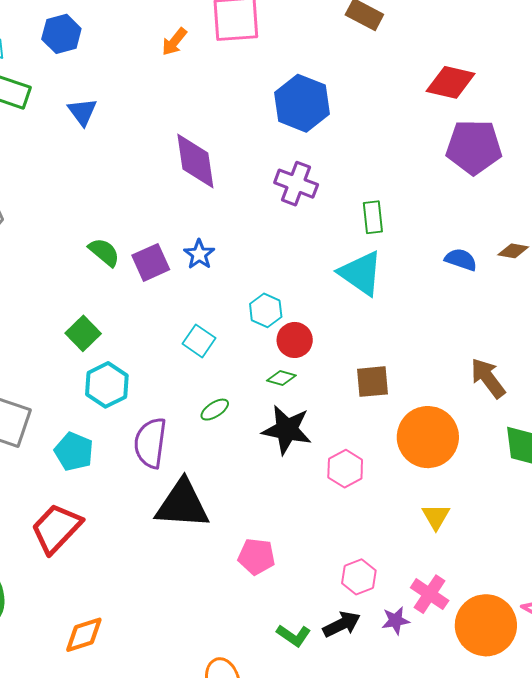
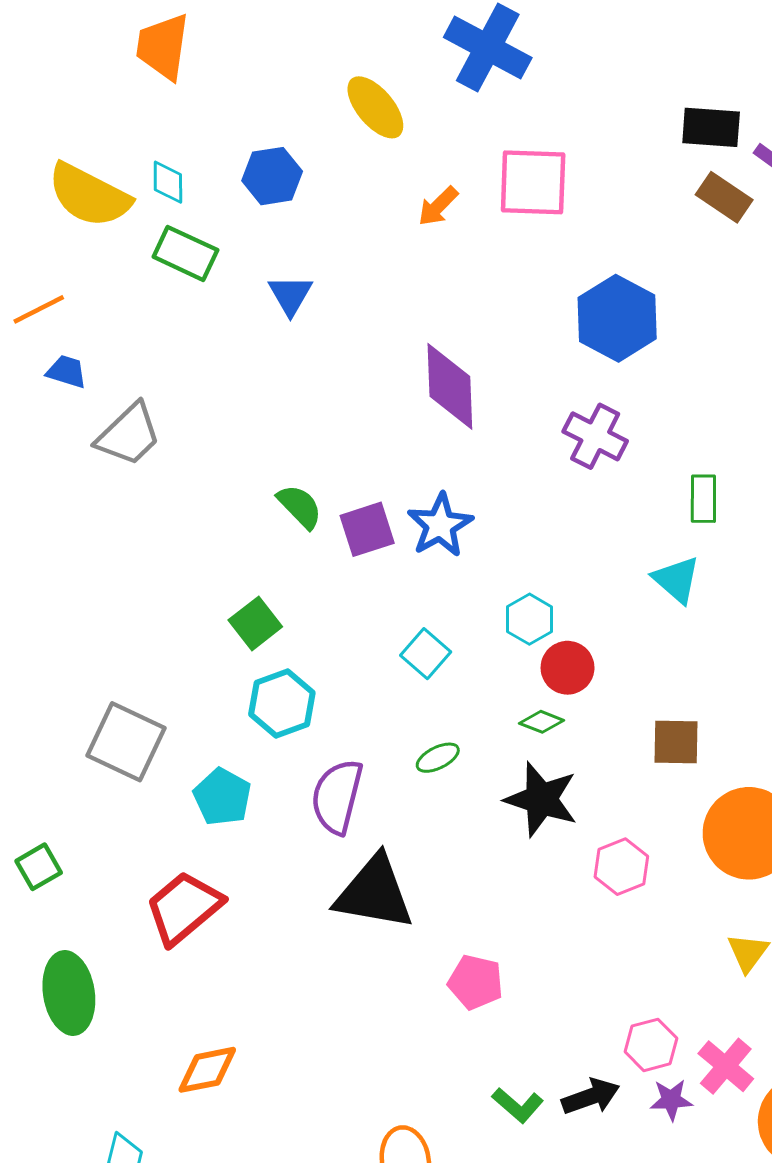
blue star: (199, 254) -> (440, 525), size x1.4
cyan triangle: (361, 273) -> (676, 580), size x0.7
pink hexagon: (359, 577) -> (651, 1045), moved

